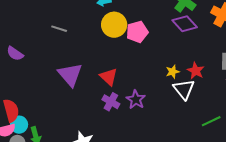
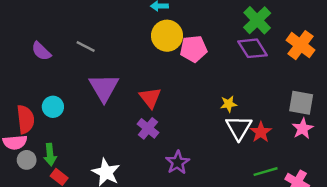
gray line: (59, 29) -> (86, 46), moved
red star: (196, 71) -> (261, 132), moved
purple star: (136, 100) -> (178, 162), moved
cyan circle: (19, 125) -> (53, 107), moved

